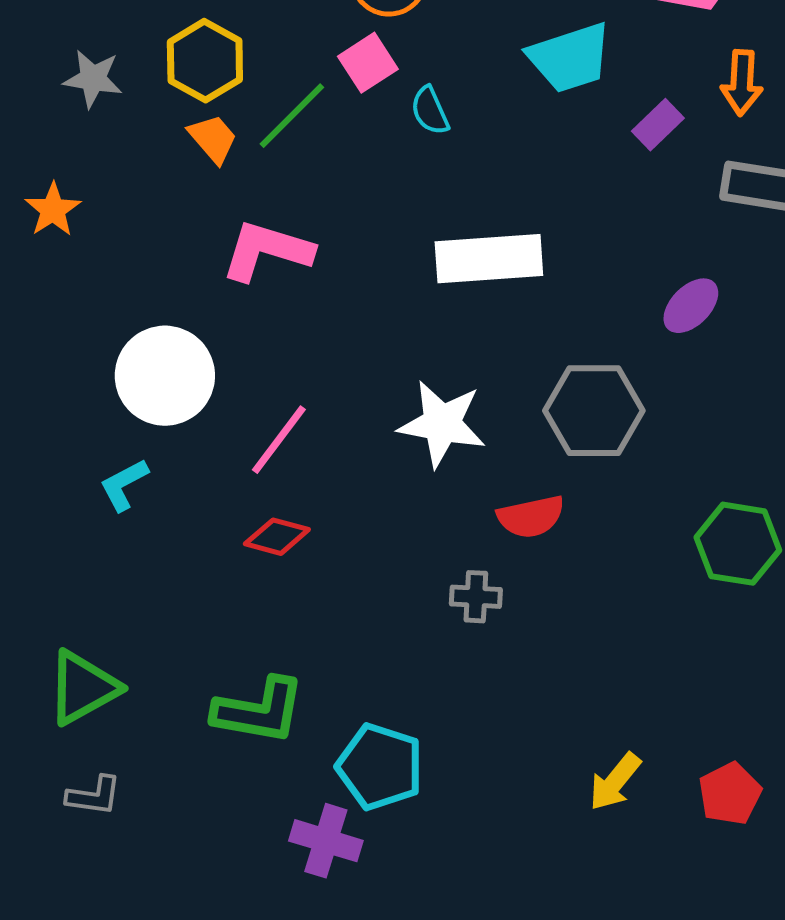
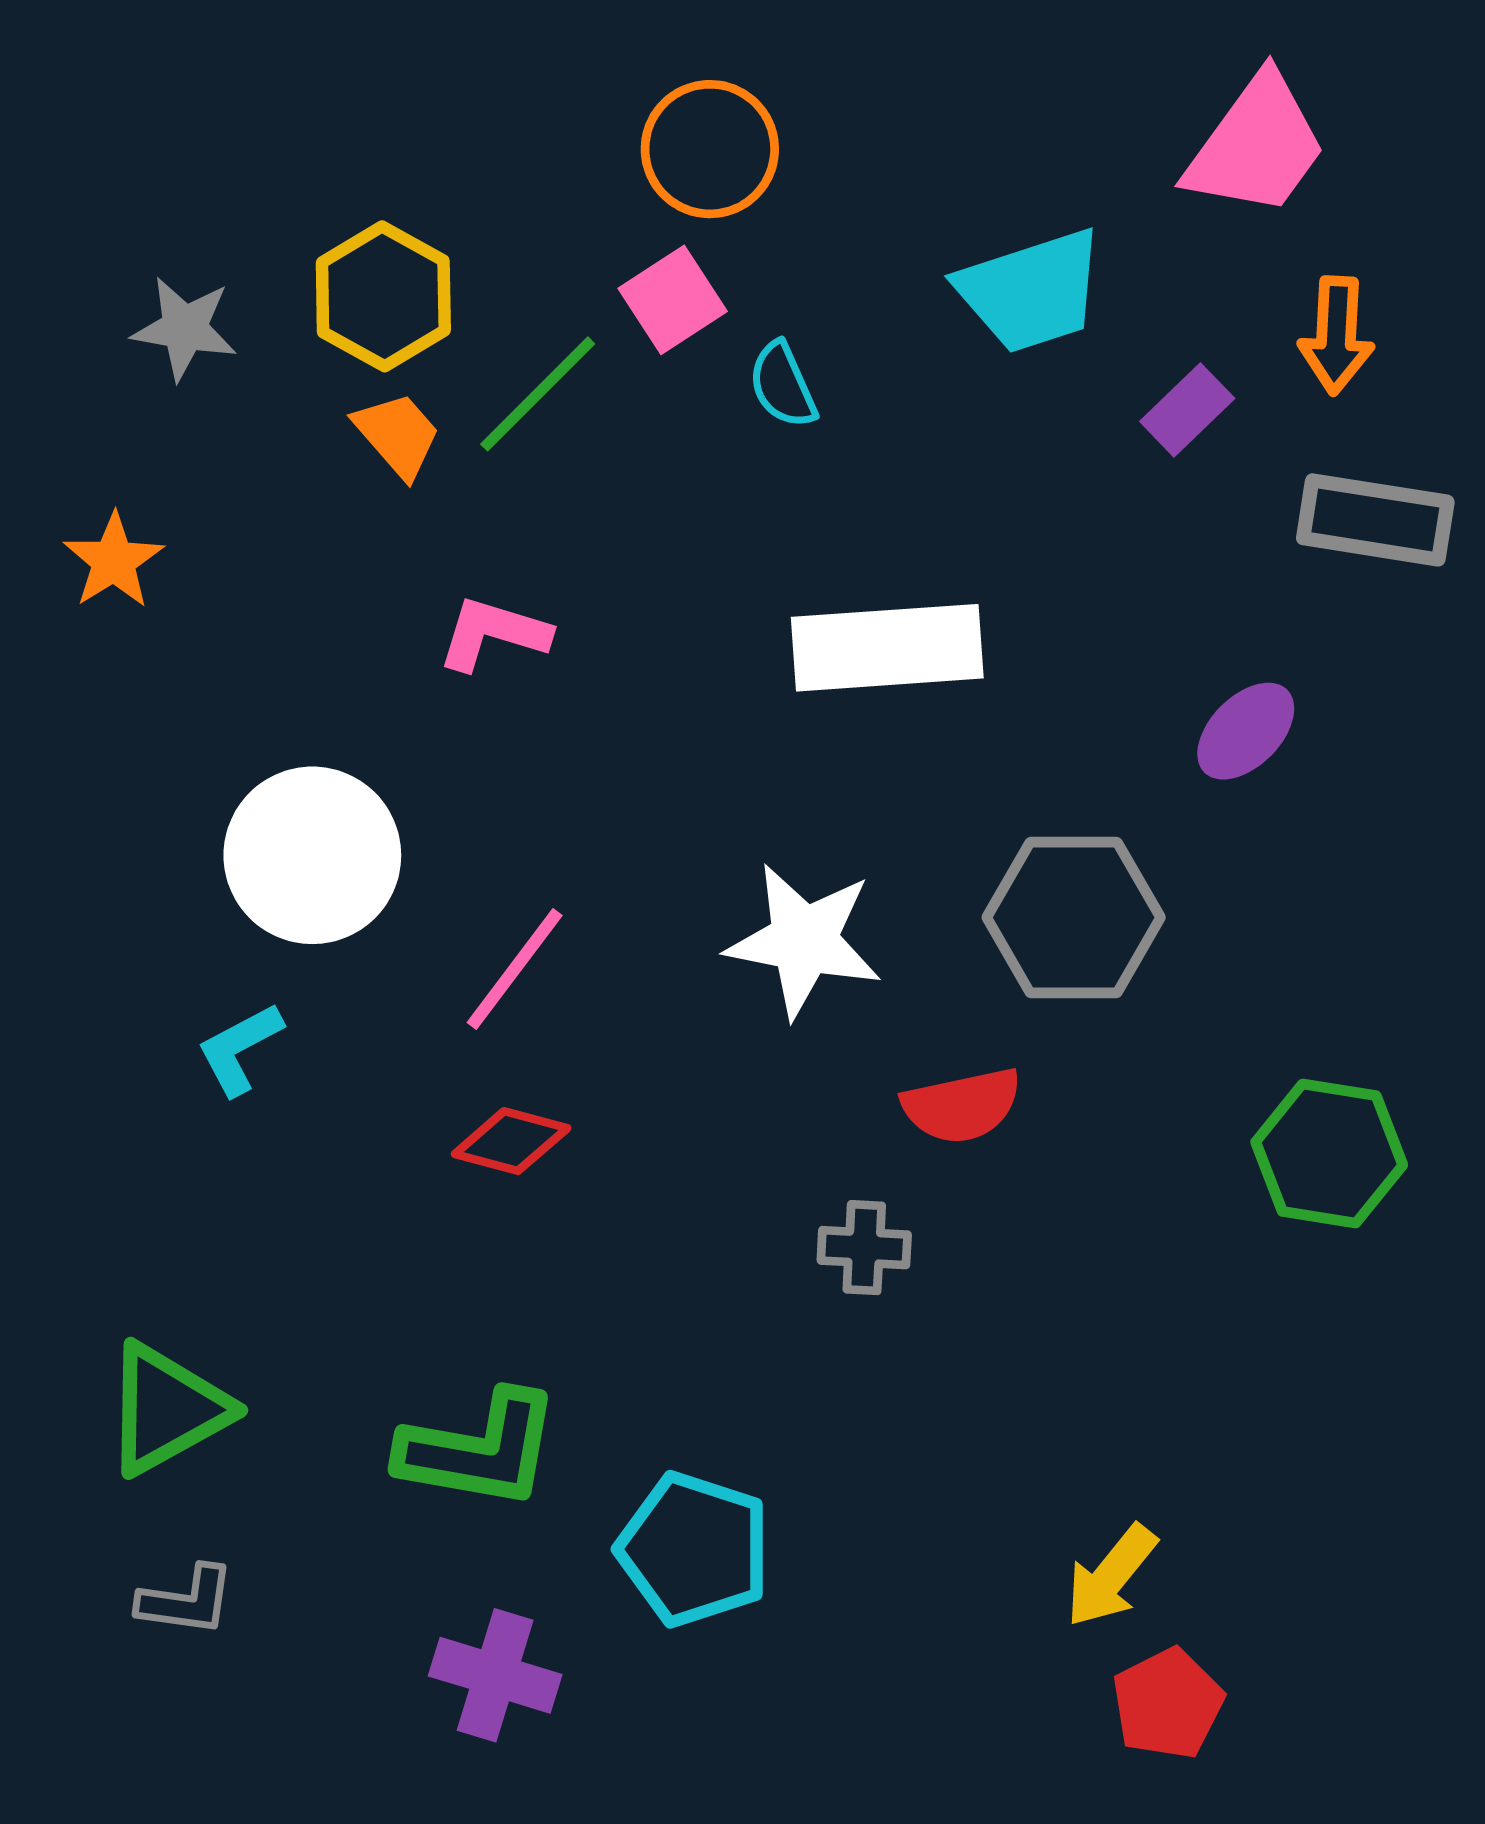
pink L-shape: (267, 251) -> (493, 634), size x0.7
red pentagon: (730, 794) -> (1168, 1704), moved
purple cross: (326, 841) -> (495, 1675), moved

